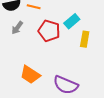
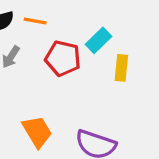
orange trapezoid: (30, 75) -> (37, 132), turned -150

